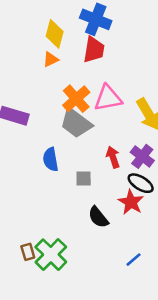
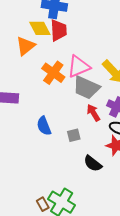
yellow diamond: (55, 34) -> (40, 28), moved, turned -30
orange triangle: (51, 59) -> (26, 46), size x1.5
gray trapezoid: (76, 123) -> (86, 88), moved

